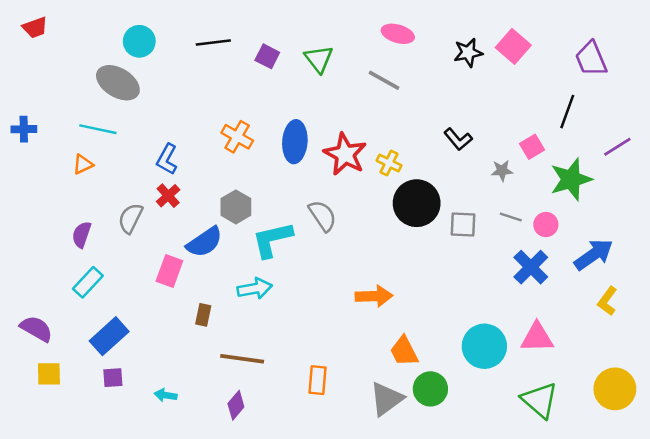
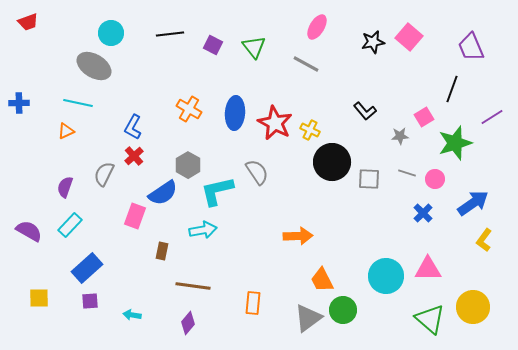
pink ellipse: (398, 34) -> (317, 27), turned -75
blue cross: (531, 267) -> (423, 213), size x0.7
purple semicircle: (36, 329) -> (29, 231), moved
yellow circle: (615, 389) -> (473, 307), moved

